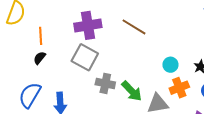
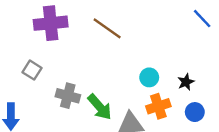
gray square: (85, 57) -> (32, 70), moved, size x0.6

